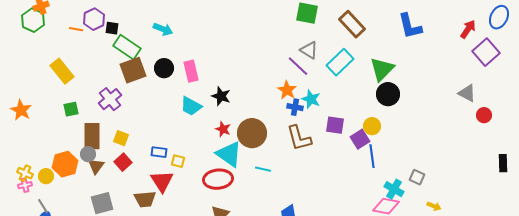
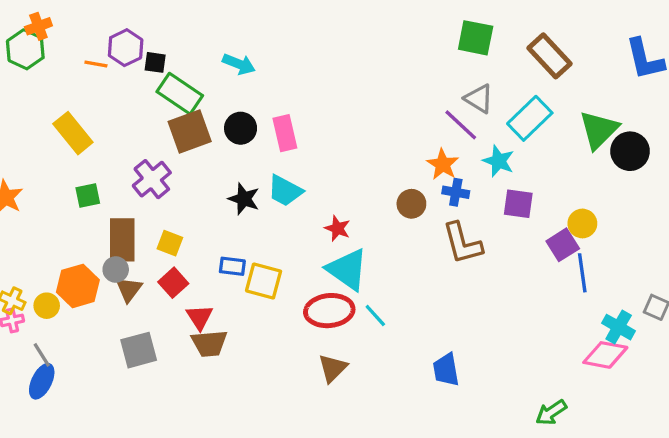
black circle: (388, 94) -> (630, 151), moved
black star: (221, 96) -> (244, 199), moved
cyan star: (311, 99) -> (499, 161), moved
purple square: (335, 125) -> (518, 204), moved
brown circle: (252, 133) -> (411, 204), moved, size x0.6
yellow square: (178, 161) -> (264, 281), size x1.6
cyan line: (263, 169) -> (375, 316), moved, turned 35
red triangle: (162, 181) -> (199, 317), moved, size x0.7

